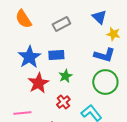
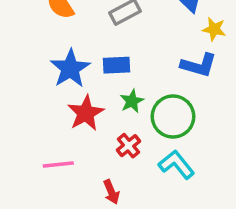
green circle: (105, 82) -> (173, 117), moved

